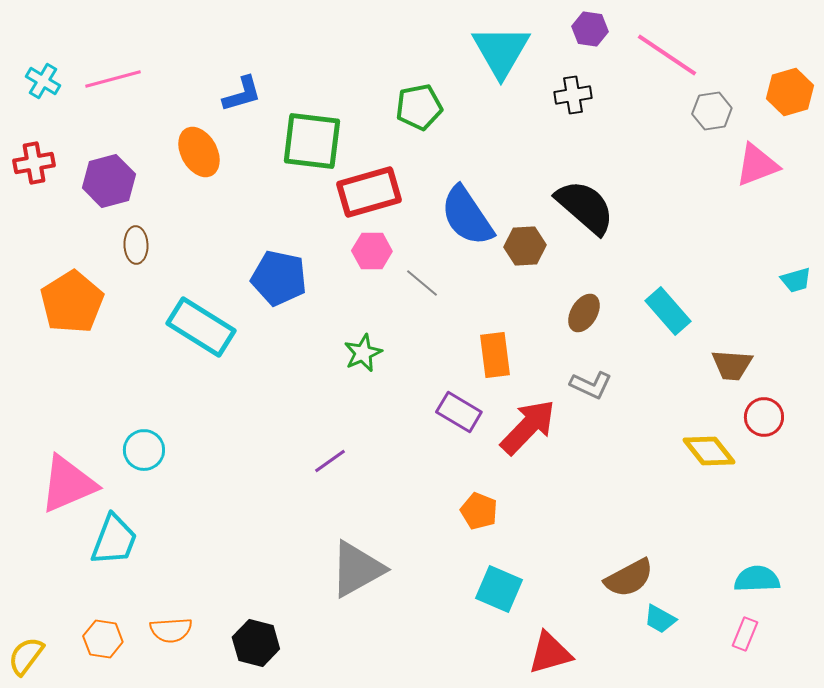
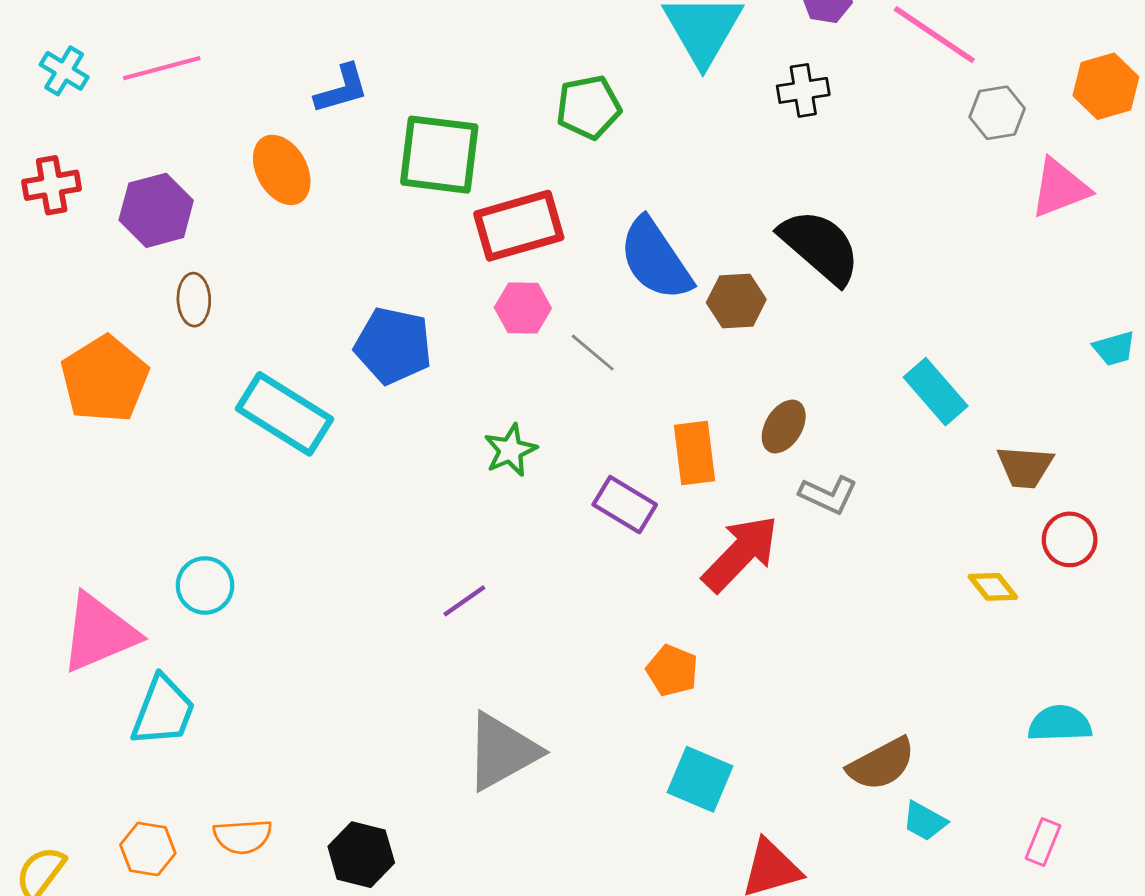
brown ellipse: (584, 313) -> (784, 426), moved
purple rectangle: (459, 412) -> (625, 505), moved
yellow diamond: (709, 451) -> (993, 587), size x0.7
cyan semicircle: (757, 579) -> (1060, 724), moved

